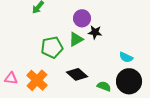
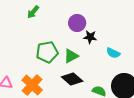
green triangle: (76, 39) -> (71, 56), moved
cyan semicircle: (126, 57) -> (113, 53), moved

